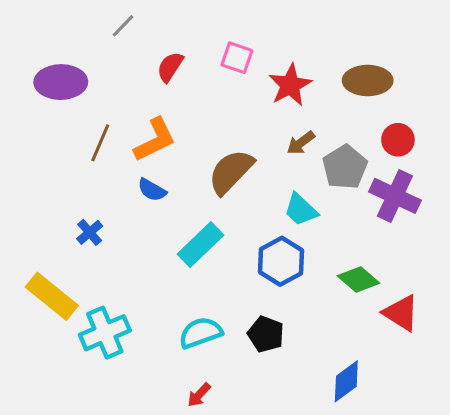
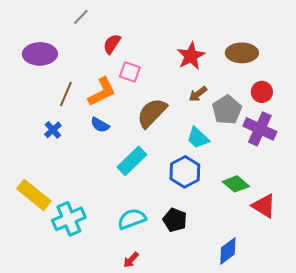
pink square: (237, 58) -> (130, 72), moved
blue cross: (90, 232) -> (53, 130), moved

